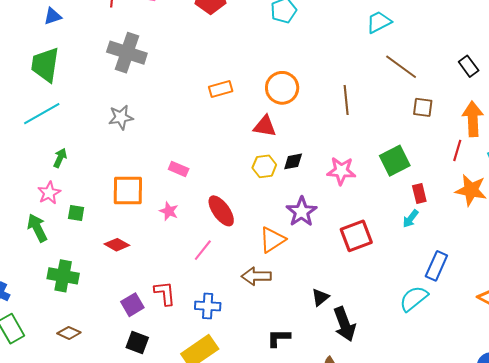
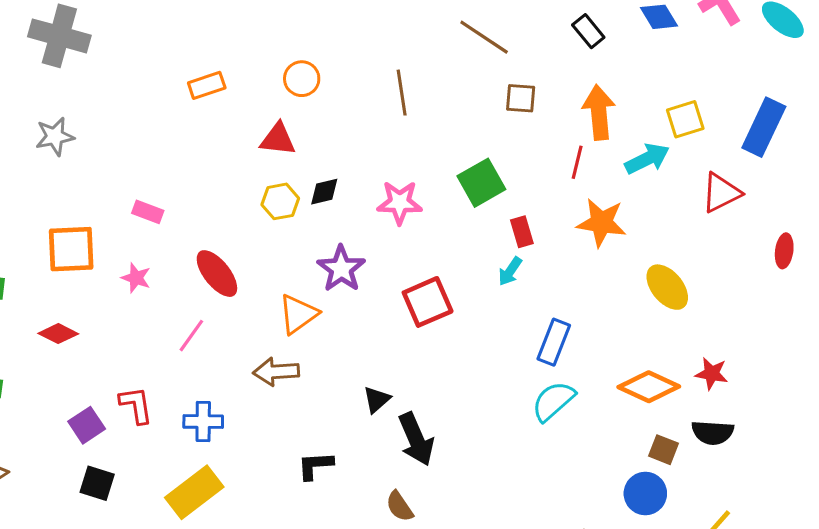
orange circle: (282, 88) -> (302, 79), size x0.7
cyan semicircle: (414, 299) -> (553, 401), moved

